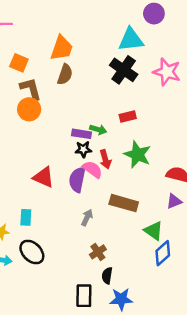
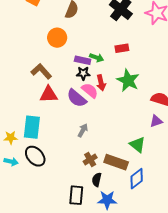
brown L-shape: (31, 89) -> (41, 71), moved, turned -30
orange circle: (29, 109) -> (57, 38), moved
red triangle: (44, 177) -> (49, 94), turned -30
purple semicircle: (77, 180) -> (77, 98), turned -65
brown rectangle: (124, 203) -> (116, 162), moved
cyan rectangle: (26, 217) -> (32, 127), size x1.6
blue diamond: (163, 253) -> (137, 179), moved

